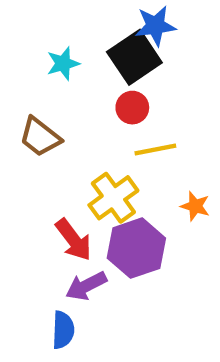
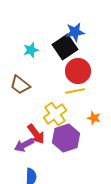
red circle: (132, 108) -> (78, 71), moved, size x1.6
purple arrow: (86, 286) -> (24, 145), moved

